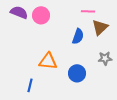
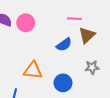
blue semicircle: (78, 36) -> (64, 45), turned 35

